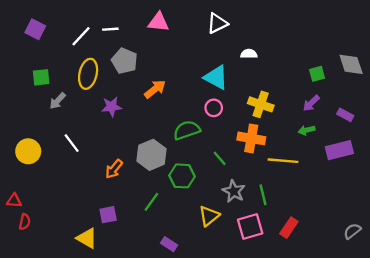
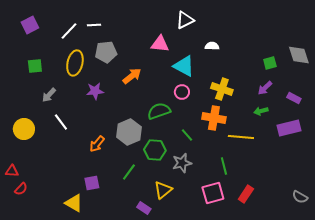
pink triangle: (159, 22) -> (160, 44), moved
purple square: (35, 29) -> (30, 25), turned 36
gray pentagon: (124, 61) -> (106, 52), turned -30
gray arrow: (58, 101) -> (49, 95), moved
gray star: (234, 191) -> (182, 163), moved, turned 30
yellow triangle: (209, 216) -> (163, 190), moved
red semicircle: (25, 222) -> (21, 189), turned 32
gray semicircle: (352, 231) -> (300, 197), turned -112

